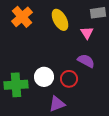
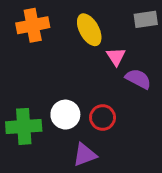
orange cross: (22, 17) -> (33, 25), turned 30
pink triangle: (87, 33) -> (116, 57), moved
purple semicircle: (86, 61) -> (138, 79), moved

